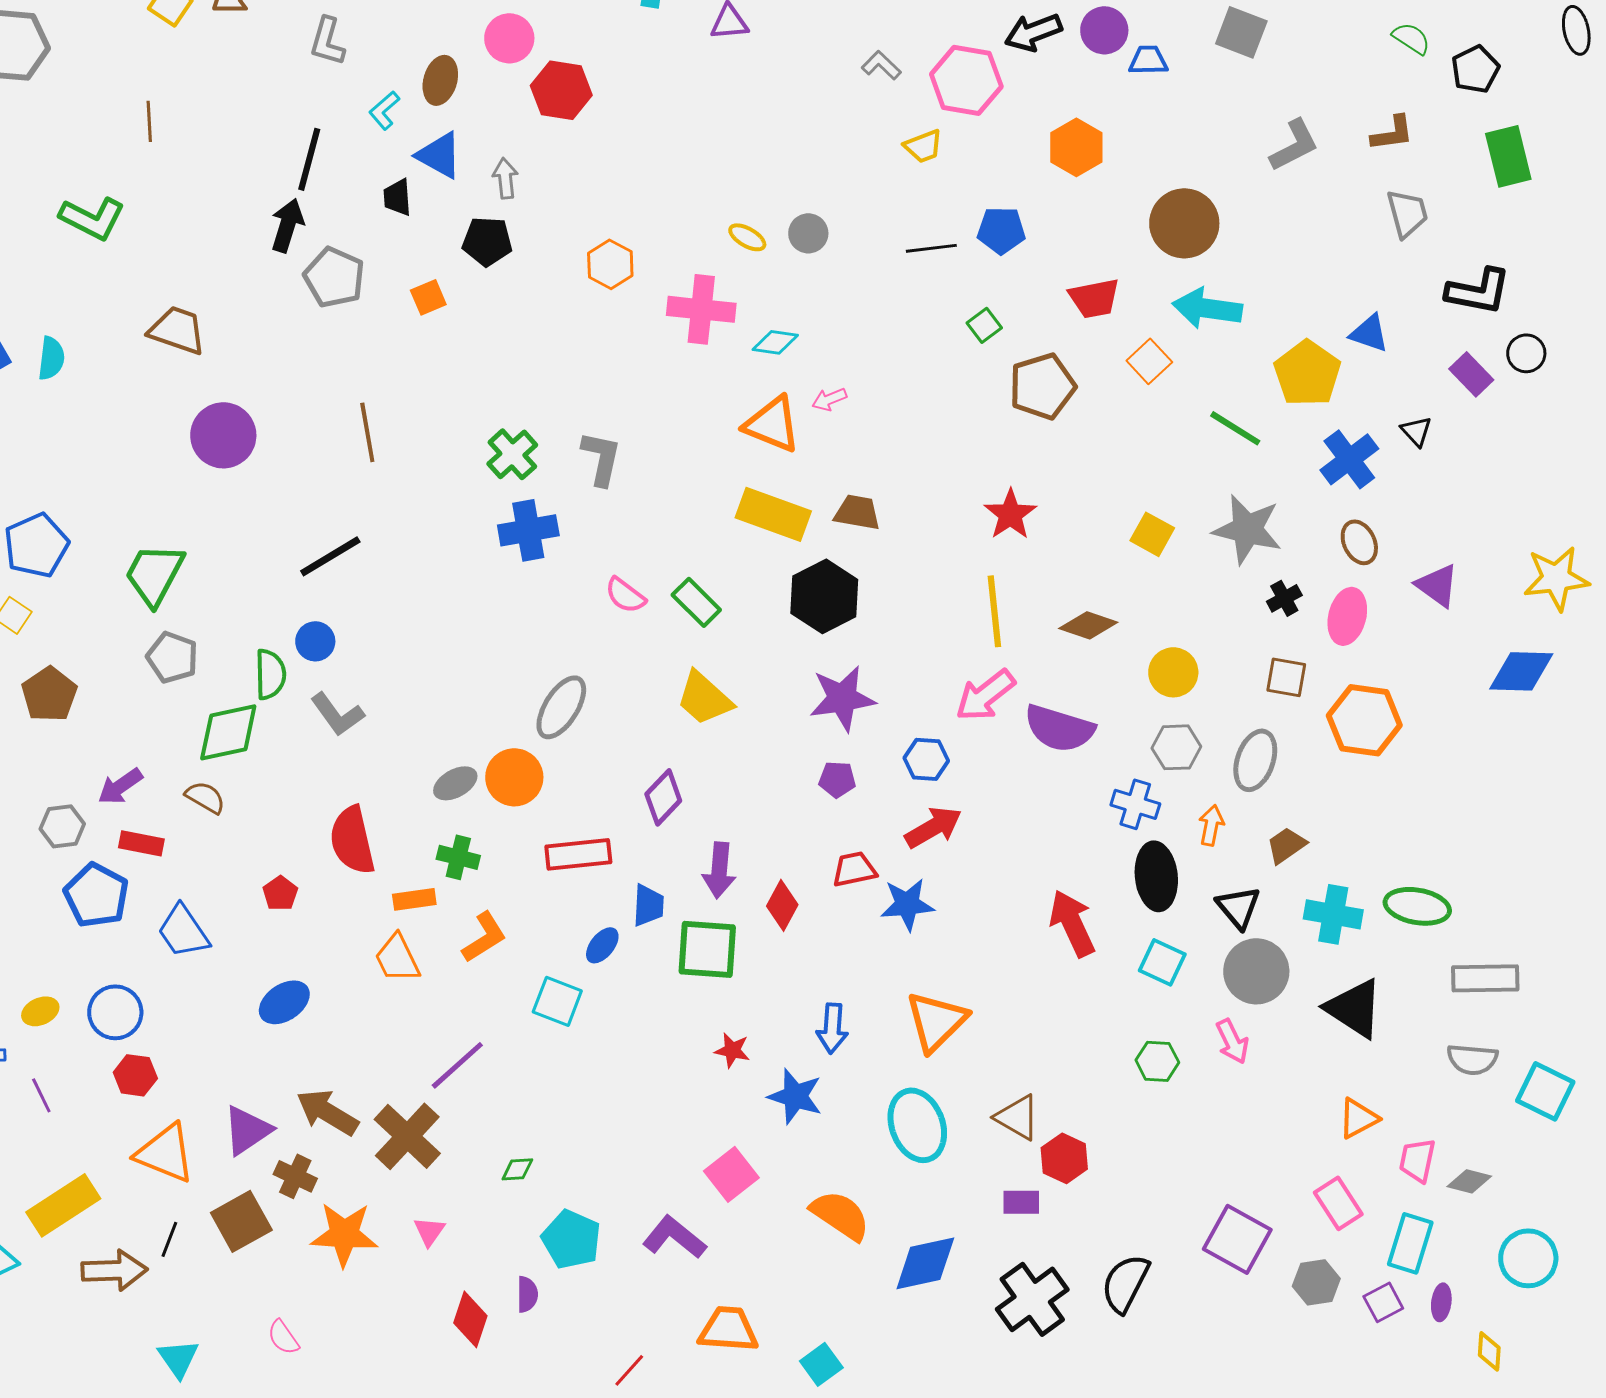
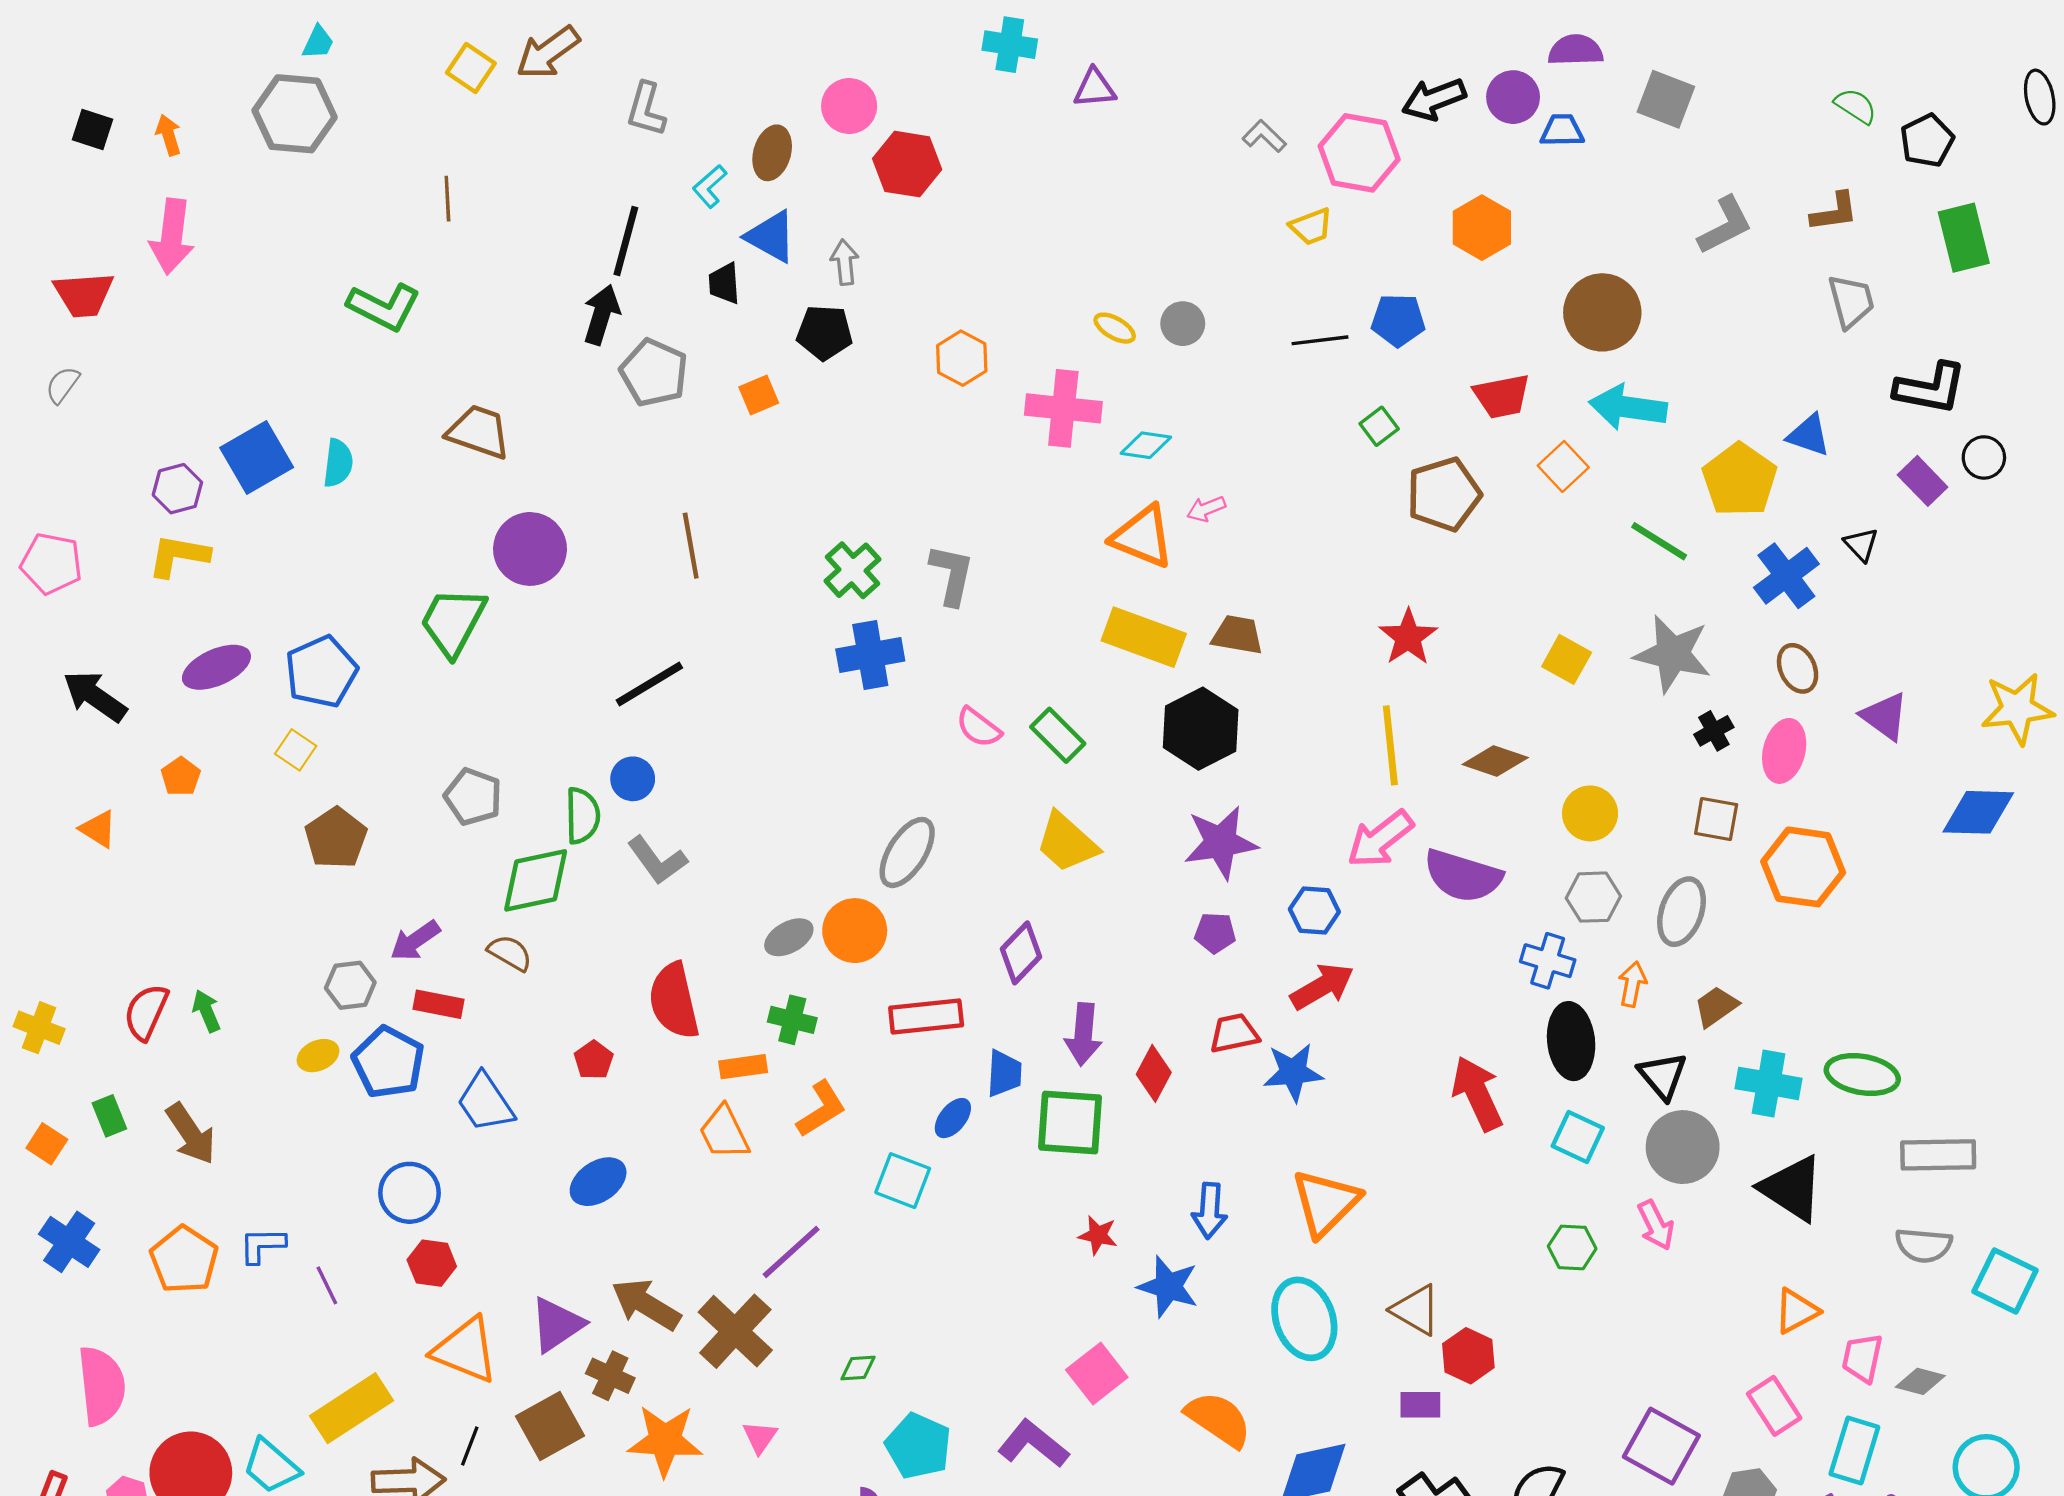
green trapezoid: (154, 574) -> (453, 622), moved
yellow ellipse: (40, 1011) -> (318, 1056), moved

